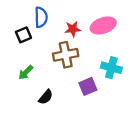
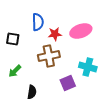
blue semicircle: (41, 17) -> (38, 22), moved
black square: (23, 35) -> (13, 39), turned 32
black semicircle: (46, 97) -> (32, 92), turned -32

